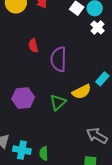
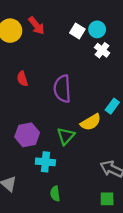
red semicircle: (33, 46) -> (22, 79), moved
cyan cross: (22, 150) -> (45, 162), moved

